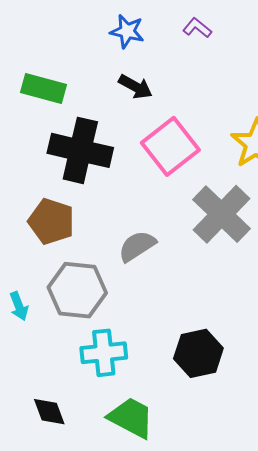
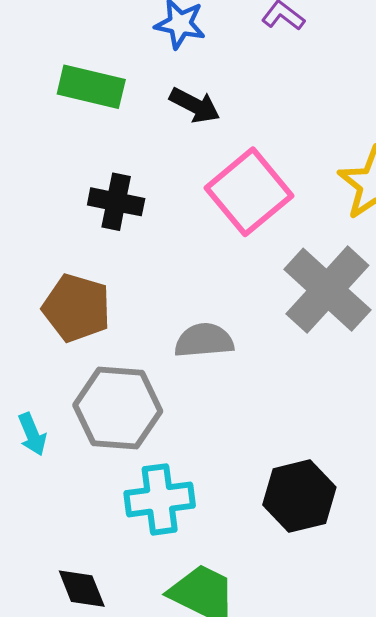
green rectangle: (44, 89) -> (91, 87), moved
black cross: (80, 150) -> (116, 202), size x0.6
gray semicircle: (137, 246) -> (204, 340), turned 30

